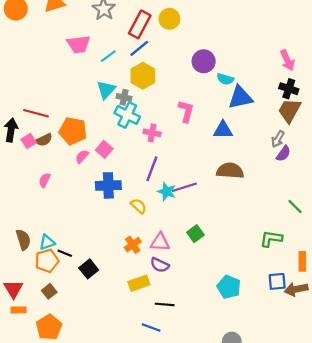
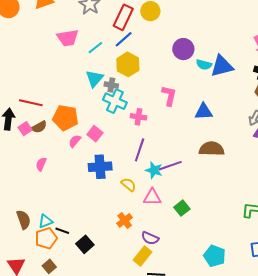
blue triangle: (240, 97) -> (222, 66), moved
pink triangle: (160, 242) -> (152, 197), moved
yellow rectangle: (139, 283) -> (143, 256), moved, turned -30

